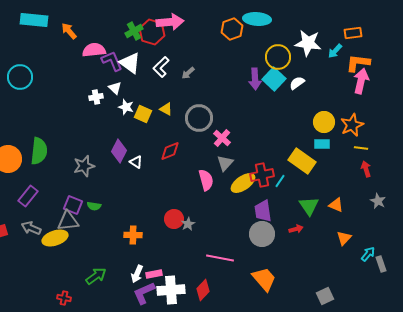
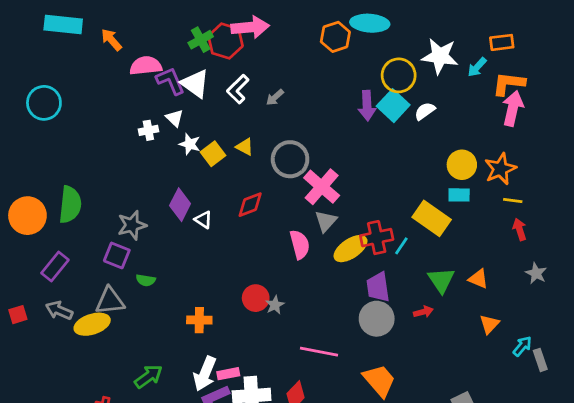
yellow square: (143, 114) -> (213, 154), turned 30
pink cross: (222, 138) -> (322, 187), size x1.5
purple square: (73, 205) -> (117, 255), moved
white arrow: (137, 274) -> (205, 374), size x1.4

